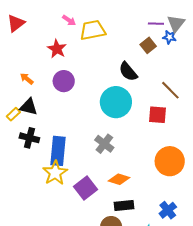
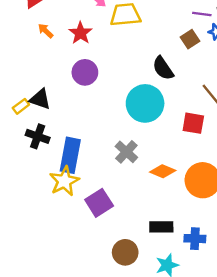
orange arrow: (27, 79) -> (46, 31), moved
orange diamond: (119, 179) -> (163, 171), moved
black rectangle: (124, 206) -> (161, 227), moved
blue cross: (168, 210) -> (195, 239), turned 36

